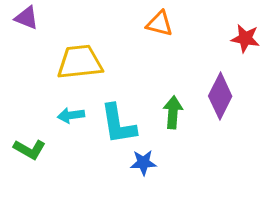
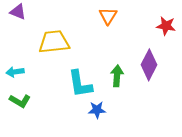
orange triangle: (160, 24) -> (108, 16), turned 48
cyan arrow: (71, 115) -> (15, 72), moved

